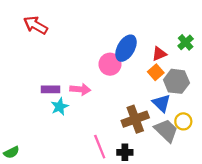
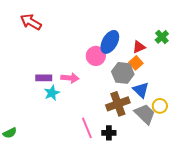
gray hexagon: (176, 81) -> (123, 73), moved

